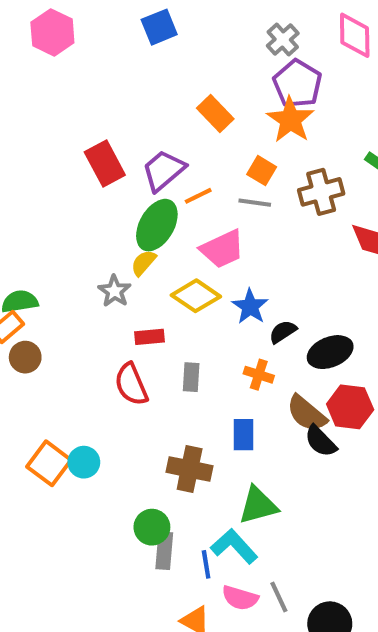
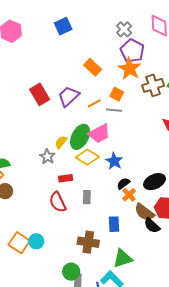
brown cross: (321, 192) -> (153, 85), moved
orange line: (198, 196) -> (94, 103), moved
green ellipse: (157, 225) -> (80, 137), moved
black semicircle: (283, 332) -> (123, 183), moved
orange cross: (259, 375) -> (129, 195), moved, turned 32

